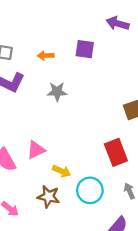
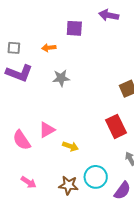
purple square: (85, 49) -> (74, 28), moved
cyan circle: (90, 190) -> (96, 177), moved
brown star: (49, 197) -> (68, 185), moved

